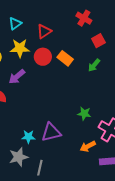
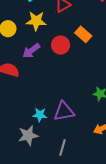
red circle: (43, 57) -> (61, 45), moved
gray line: (40, 168) -> (63, 147), moved

